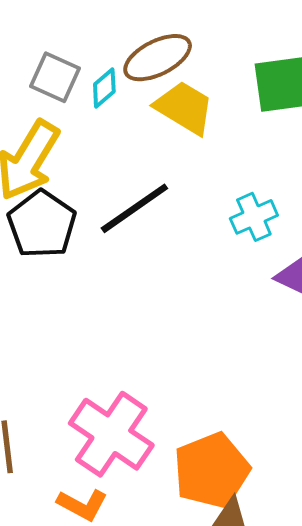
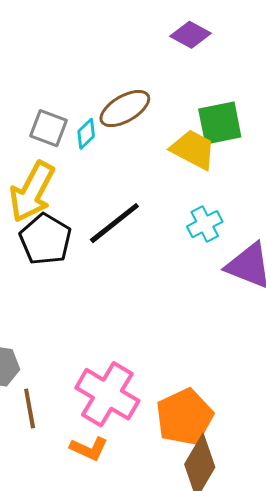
yellow trapezoid: (184, 108) -> (193, 149), moved

